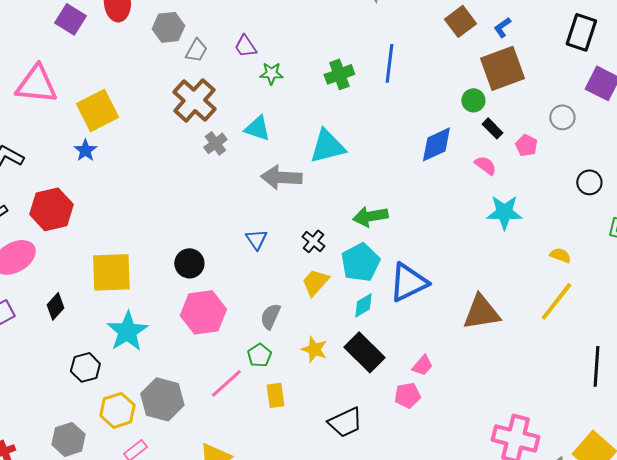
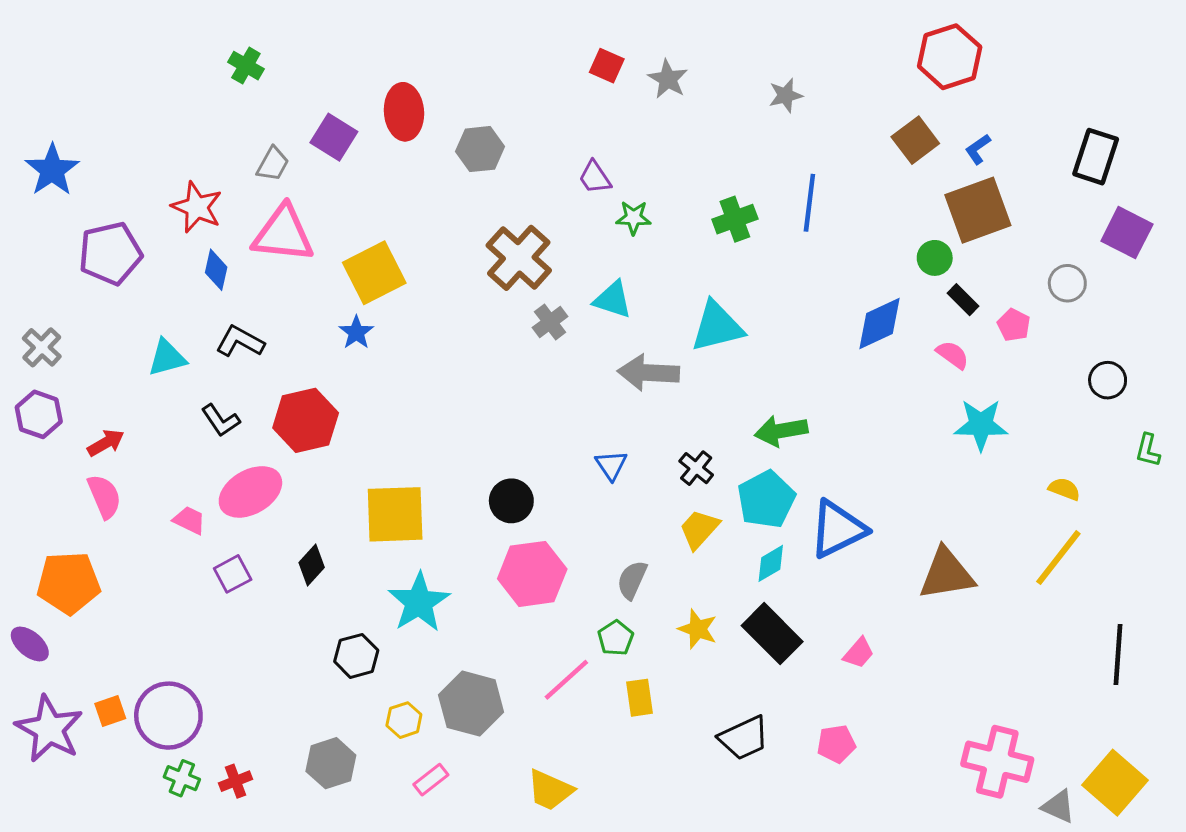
gray trapezoid: (196, 50) -> (273, 164), moved
pink pentagon: (407, 395) -> (836, 744), moved
yellow hexagon: (117, 410) -> (404, 720), size x0.7

